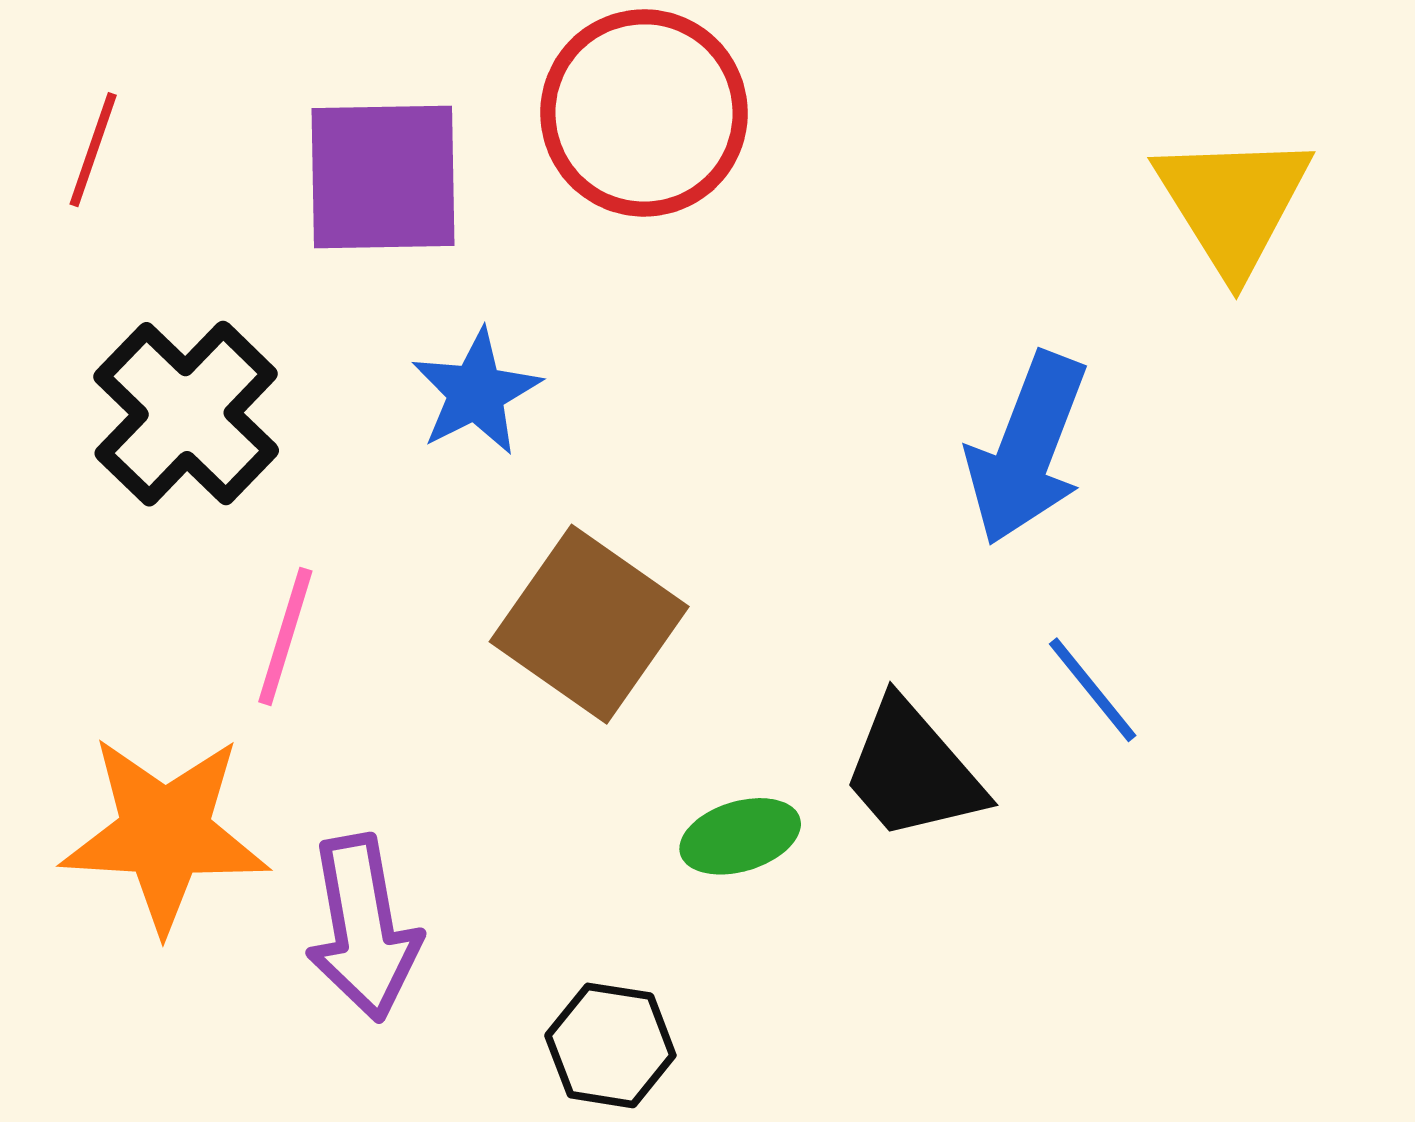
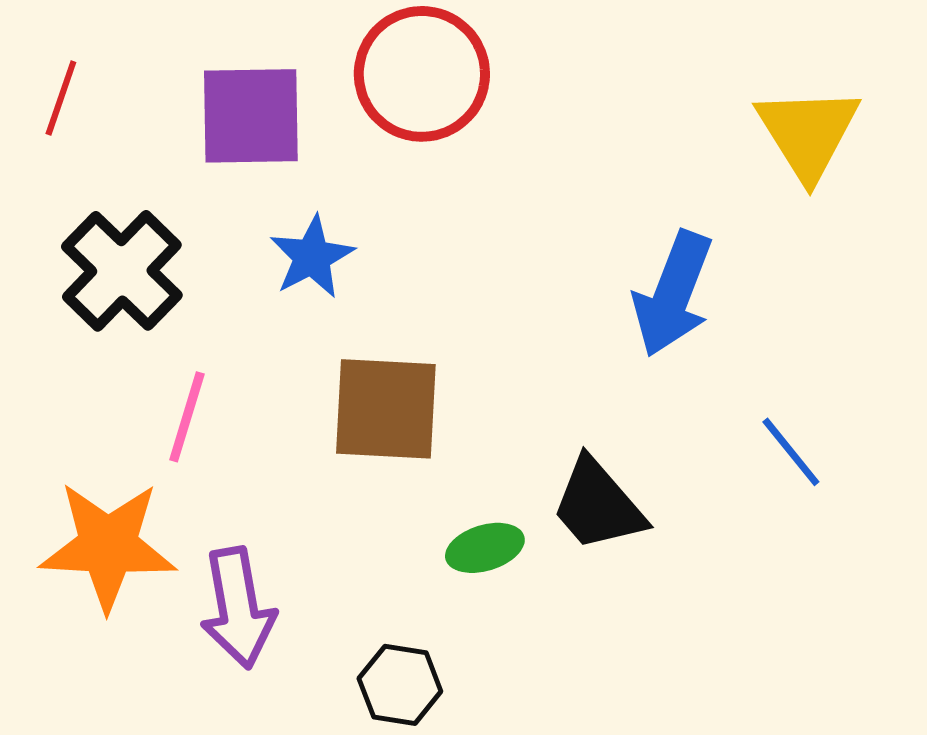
brown square: (589, 624) -> (386, 409), turned -32
blue line: (1093, 690) -> (791, 452), moved

